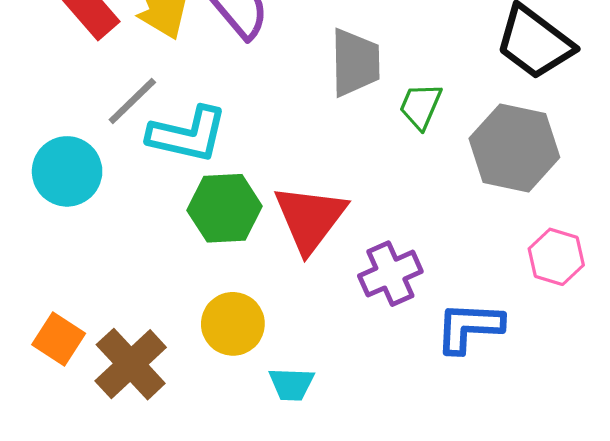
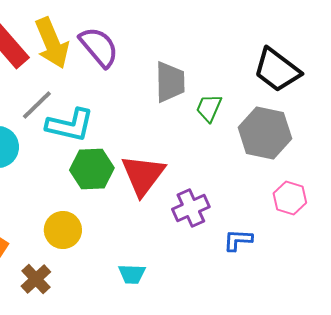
yellow circle: (233, 324) -> (63, 230), moved
blue L-shape: (469, 327) -> (238, 240), size x0.7
brown cross: (131, 364) -> (36, 279), moved, size x0.7

